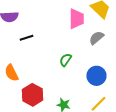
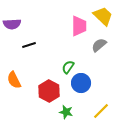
blue circle: (96, 76) -> (81, 83), moved
red hexagon: (32, 95) -> (49, 91), moved

